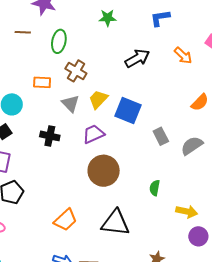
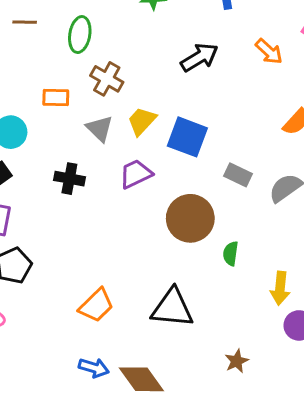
gray rectangle: (161, 136) -> (238, 175), turned -36
brown circle: (104, 171) -> (190, 218), moved
yellow arrow: (187, 212) -> (280, 288), turned 85

